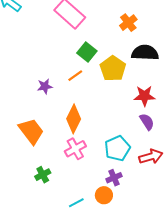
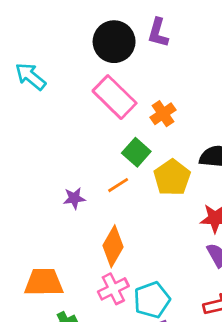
orange cross: (128, 23) -> (163, 114), moved
orange trapezoid: (31, 131) -> (44, 282), moved, turned -56
cyan pentagon: (117, 148) -> (152, 300), moved

